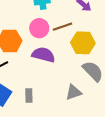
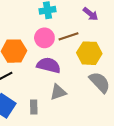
gray triangle: (73, 92) -> (58, 92), moved

